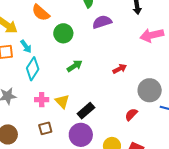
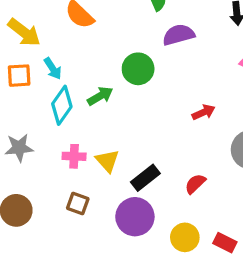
green circle: (63, 33) -> (138, 69), moved
green arrow: (75, 66) -> (100, 96), moved
red semicircle: (131, 115) -> (195, 184), moved
brown square: (45, 128) -> (78, 203), turned 32

